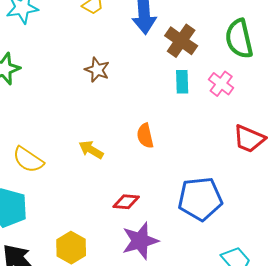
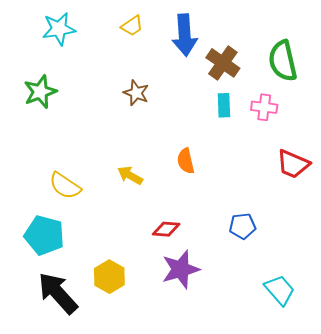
pink cross: (221, 84) -> (264, 107), turned -30
blue pentagon: (200, 199) -> (242, 226), size x0.6

